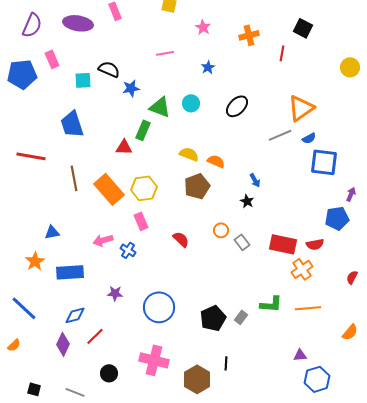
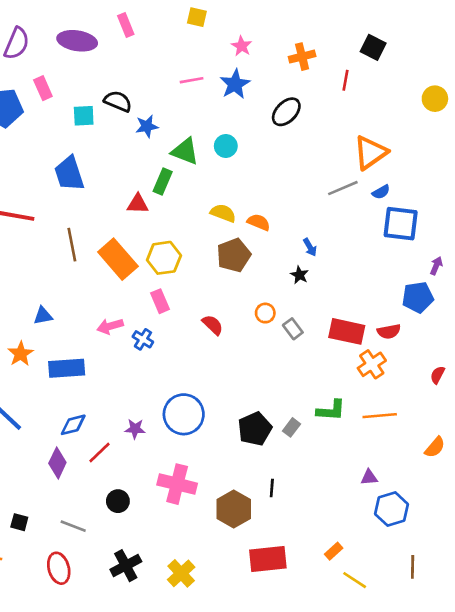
blue star: (208, 67) -> (235, 84), moved, size x1.6
black ellipse: (237, 106) -> (286, 112), moved
purple star: (115, 293) -> (135, 429), moved

